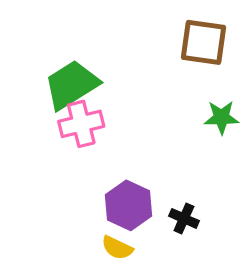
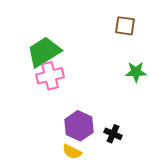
brown square: (204, 42) -> (125, 26), size x0.7

